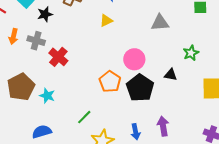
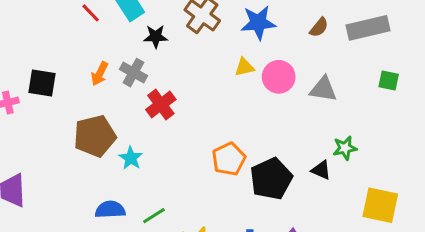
orange arrow: (13, 36) -> (100, 74), moved
green star: (191, 53) -> (345, 148), moved
pink circle: (134, 59) -> (279, 77), moved
green line: (84, 117) -> (154, 216), moved

